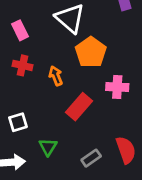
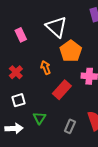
red cross: (22, 65) -> (16, 72), moved, turned 32
gray rectangle: (91, 158) -> (70, 126), turned -32

